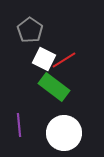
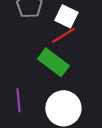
white square: (44, 59) -> (66, 16), moved

